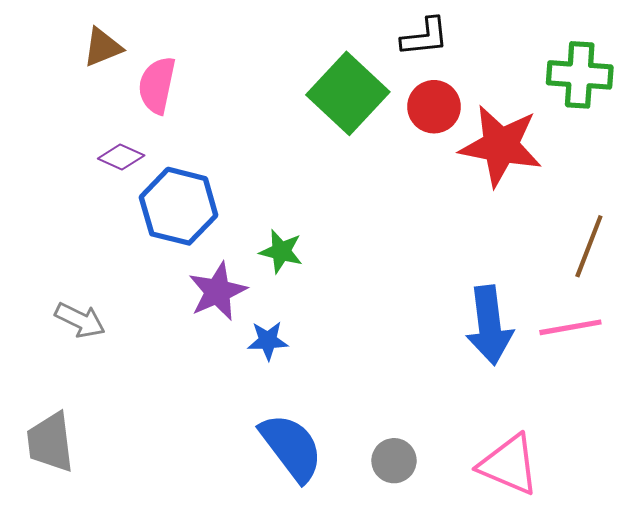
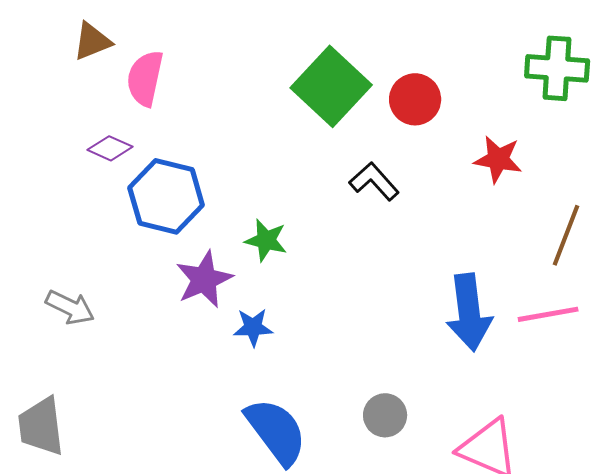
black L-shape: (425, 37) -> (374, 181), moved, turned -126
red star: (501, 146) -> (498, 159), moved, size x0.6
gray circle: (394, 461) -> (385, 415), moved

